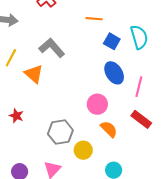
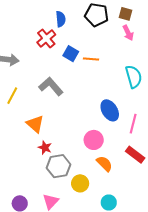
blue square: (112, 41) -> (71, 54), moved
orange triangle: (34, 74) -> (35, 124), moved
red star: (16, 116) -> (45, 148), moved

